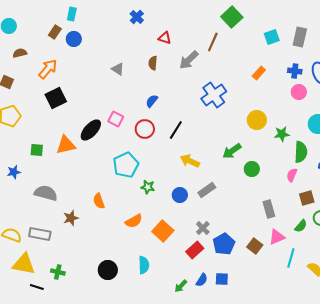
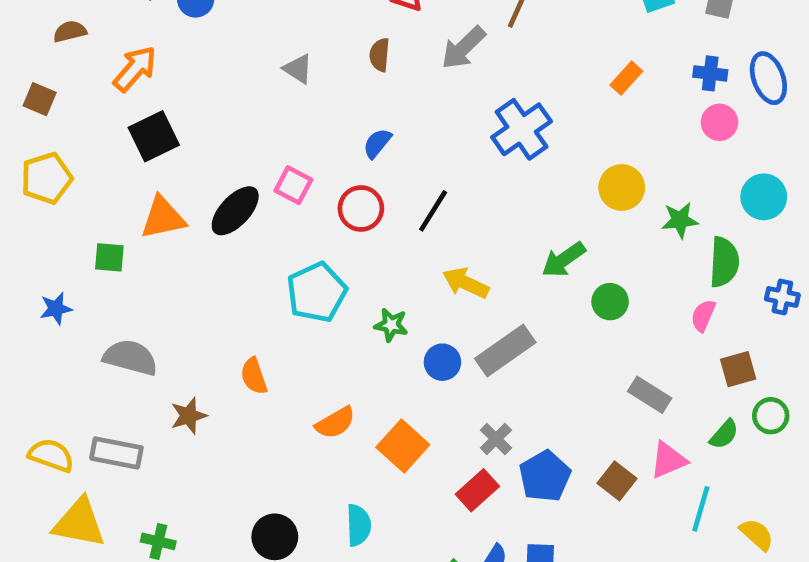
orange triangle: (66, 145) -> (163, 218), moved
green star: (148, 187) -> (391, 325), moved
gray rectangle: (207, 190) -> (505, 351), size x1.4
gray rectangle: (269, 209) -> (650, 395), turned -42

